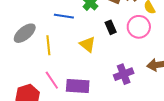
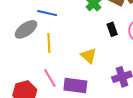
blue line: (64, 16) -> (47, 13), moved
yellow triangle: (88, 44) -> (89, 56), moved

